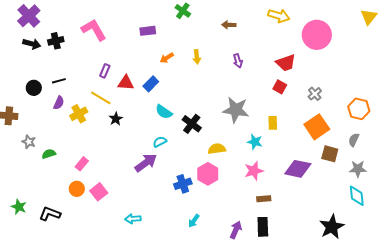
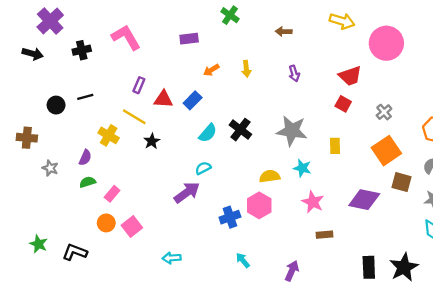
black arrow: (32, 44) -> (33, 54), moved
purple semicircle: (59, 103) -> (85, 158), moved
cyan semicircle: (164, 112) -> (208, 133), turned -84
yellow cross: (79, 114) -> (109, 135), turned -30
black cross: (192, 124) -> (240, 130), moved
cyan star: (255, 142) -> (302, 168), moved
green semicircle: (49, 154) -> (88, 182), moved
pink star: (254, 171) -> (313, 202), turned -30
cyan arrow: (194, 221) -> (243, 260), turned 104
black rectangle: (263, 227) -> (369, 267), moved

